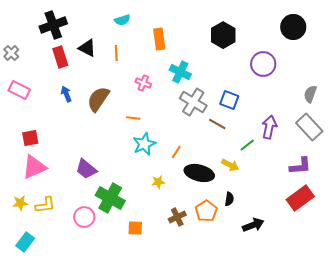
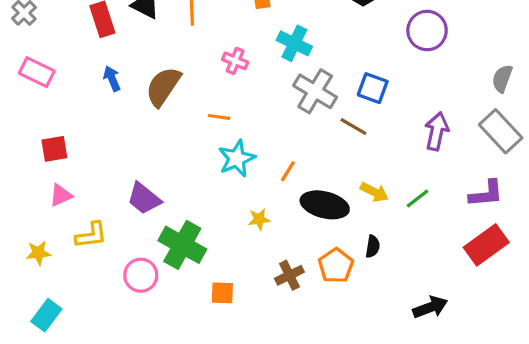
green line: (247, 145) -> (417, 198), moved
pink triangle: (34, 167) -> (61, 195), size x0.6
yellow L-shape: (45, 205) -> (91, 235), moved
black arrow: (253, 225) -> (430, 307), moved

